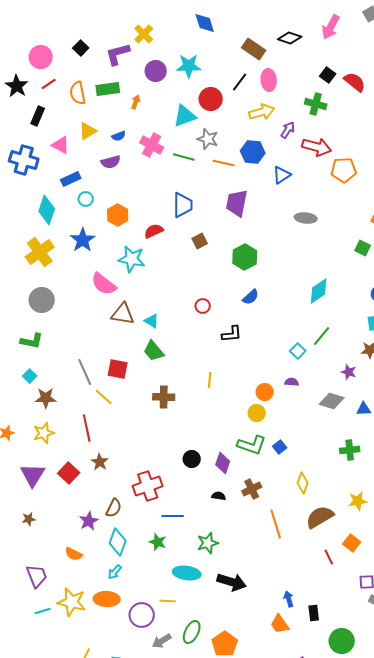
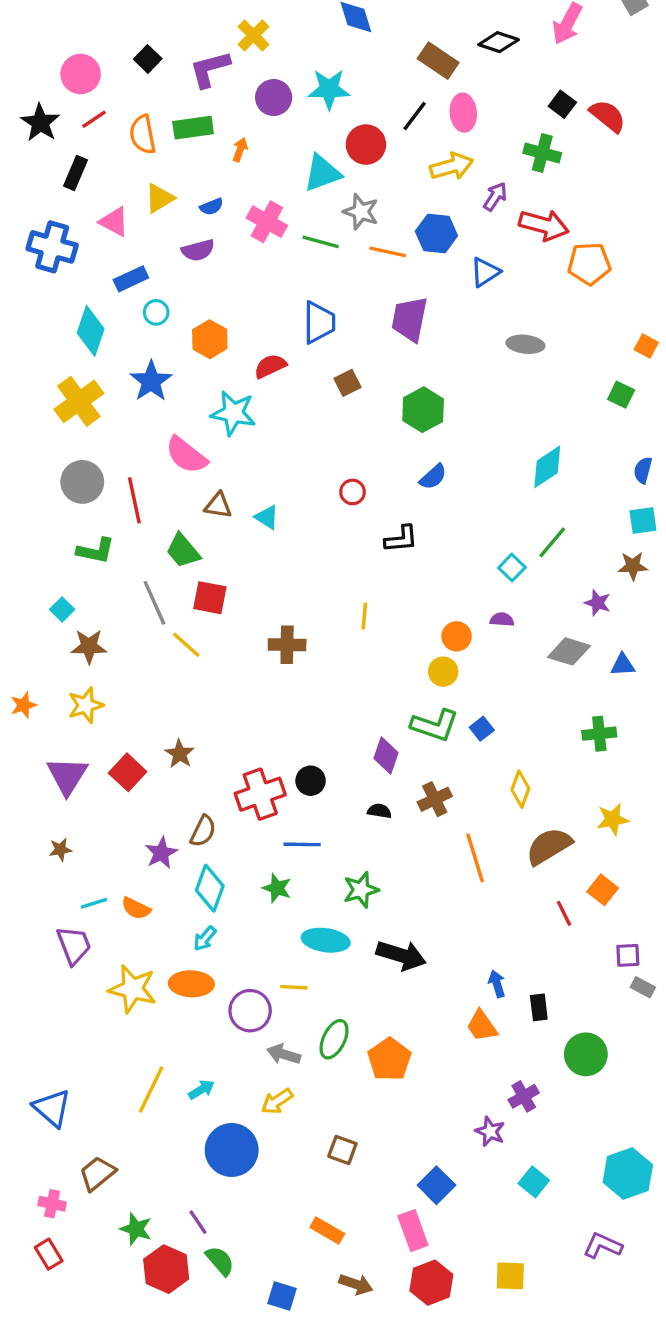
brown triangle: (123, 314) -> (218, 505), size x0.7
green L-shape: (32, 341) -> (96, 551), moved
green trapezoid: (154, 351) -> (183, 551), moved
red line: (87, 428) -> (134, 500), moved
black circle: (192, 459) -> (311, 781), moved
cyan line: (43, 611) -> (94, 903), moved
gray arrow: (162, 641) -> (284, 1054), turned 48

